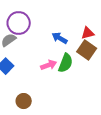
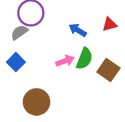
brown square: (87, 50) -> (108, 70), moved
brown circle: (24, 101) -> (37, 102), size x1.5

